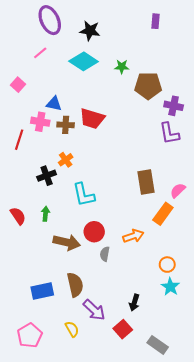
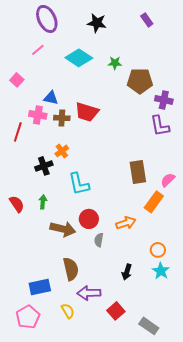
purple rectangle: (156, 21) -> (147, 20), turned -40
black star: (90, 31) -> (97, 23), moved
blue rectangle: (42, 291) -> (40, 287), moved
black arrow: (134, 303) -> (127, 272), moved
purple arrow: (94, 310) -> (89, 293), turned 135

